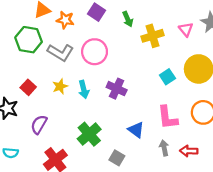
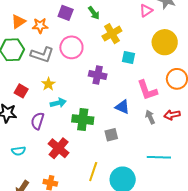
pink triangle: (186, 29) -> (146, 11), turned 48
yellow cross: (152, 36) -> (112, 34), moved
cyan square: (167, 77) -> (128, 57), moved, turned -32
cyan arrow: (84, 89) -> (58, 103), moved, turned -77
green cross: (89, 134) -> (83, 120), turned -30
gray square: (117, 158) -> (111, 135), turned -32

